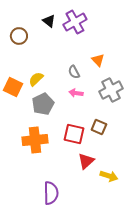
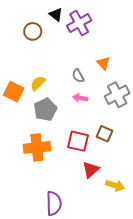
black triangle: (49, 21) -> (56, 15), moved
brown circle: (19, 36) -> (33, 31), moved

